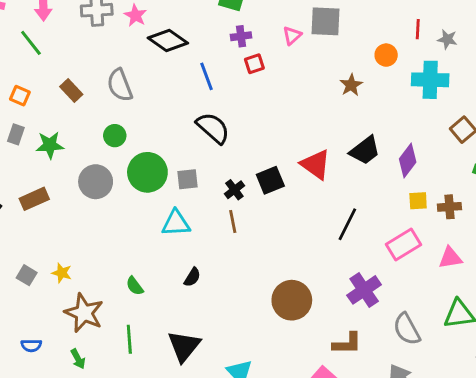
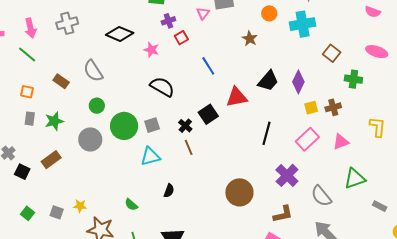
pink star: (135, 15) -> (151, 50), moved
blue line: (206, 76) -> (208, 66), moved
red triangle: (316, 164) -> (237, 97), turned -35

